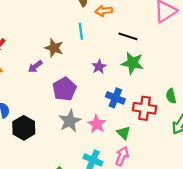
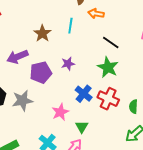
purple arrow: (35, 67) -> (17, 57), moved, size x1.5
purple star: (99, 67) -> (68, 64), moved
red cross: (145, 108) -> (108, 99), moved
gray star: (70, 121) -> (22, 101), moved

